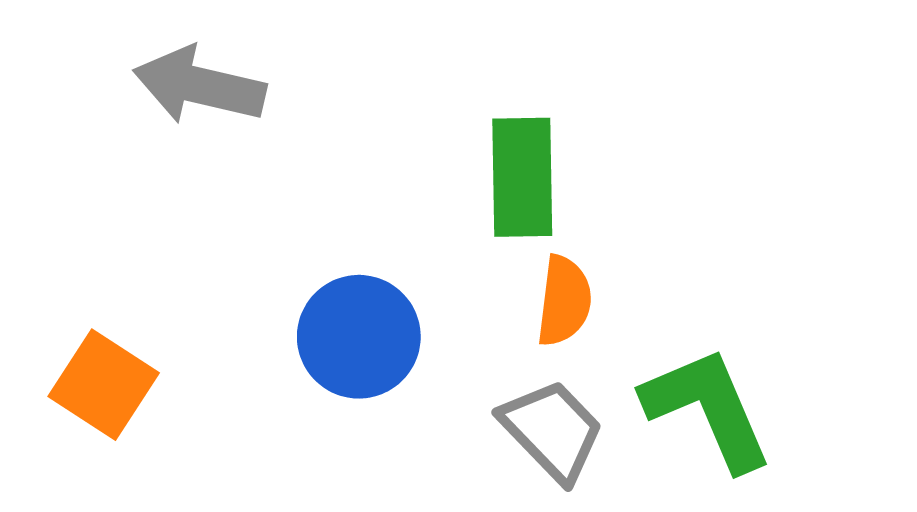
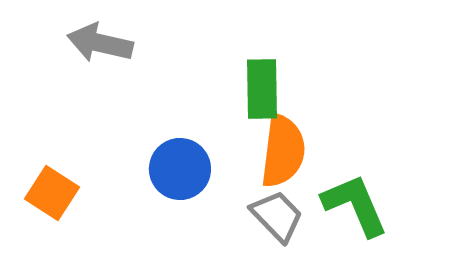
orange semicircle: (564, 301) -> (283, 151), size x1.6

